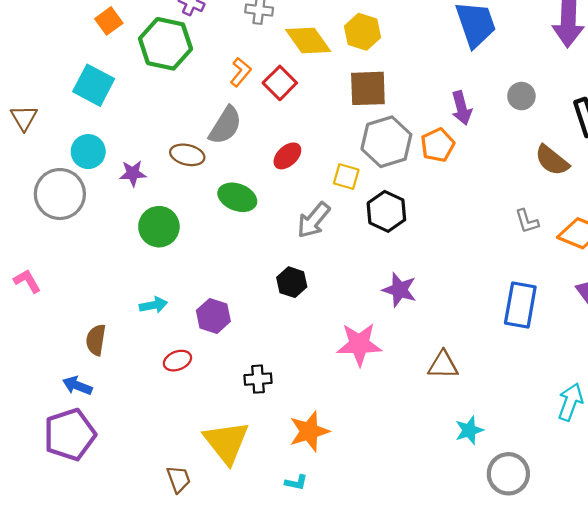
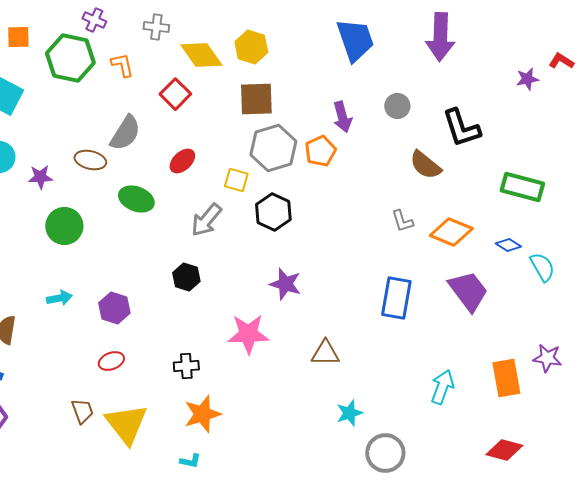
orange square: (109, 21) -> (18, 37), turned 35
orange L-shape: (241, 72) -> (122, 65), moved, turned -52
red ellipse: (177, 361) -> (111, 361), moved
black cross: (258, 379) -> (186, 366), moved
brown trapezoid: (179, 479) -> (82, 411), moved

